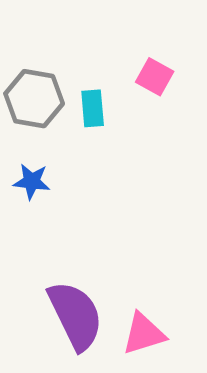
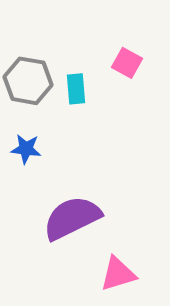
purple semicircle: (75, 315) -> (72, 218), moved, turned -90

